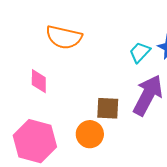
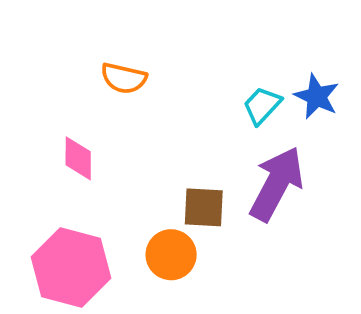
orange semicircle: (64, 37) -> (124, 78), size x0.7

